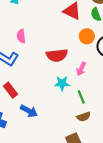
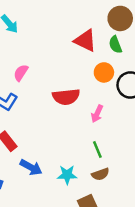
pink semicircle: (21, 36) -> (21, 73), turned 40
cyan star: (62, 83) -> (67, 175), moved

